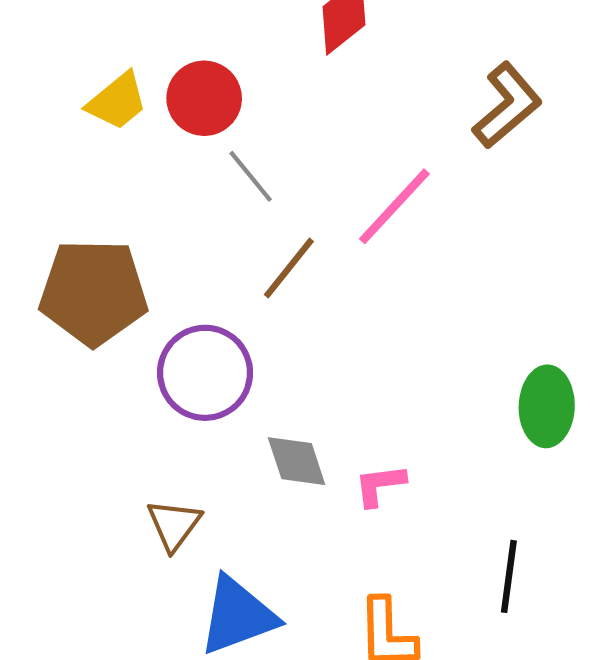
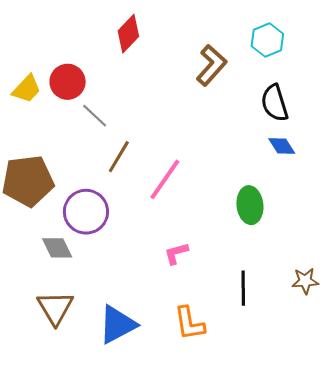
pink line: (394, 206) -> (165, 179), moved
gray diamond: (297, 461) -> (57, 248), moved
brown triangle: (174, 525) -> (55, 308), moved, size x1.4

